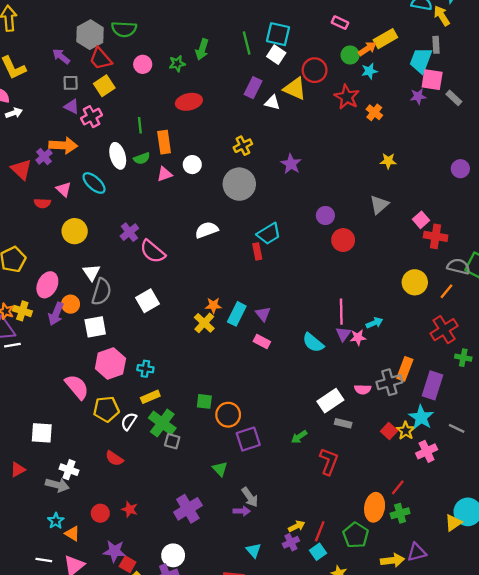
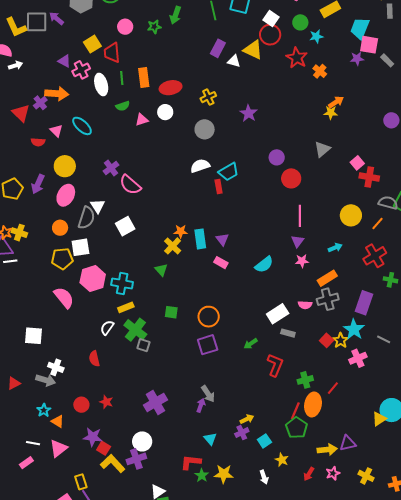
gray rectangle: (436, 45) -> (390, 11), moved
orange arrow: (367, 49) -> (336, 102), moved
white square: (276, 55) -> (271, 18), moved
red trapezoid: (101, 59) -> (112, 53), moved, turned 35
gray square: (71, 83) -> (37, 22), moved, size x1.6
red ellipse: (189, 102) -> (171, 88), moved
orange rectangle: (164, 142) -> (144, 77), moved
white ellipse: (118, 156) -> (101, 84), moved
gray circle: (239, 184) -> (205, 129), size x0.7
white semicircle: (207, 230) -> (200, 166), moved
white triangle: (91, 272) -> (98, 206), moved
pink ellipse: (47, 285) -> (66, 195), moved
pink line: (341, 312) -> (300, 216), moved
purple arrow: (56, 314) -> (38, 184), moved
cyan rectangle: (237, 314) -> (200, 239), turned -36
cyan arrow: (374, 323) -> (335, 248), moved
purple triangle: (343, 334) -> (298, 241), moved
cyan semicircle: (313, 343) -> (264, 265), turned -78
cyan cross: (145, 369) -> (122, 284), size x1.5
orange rectangle: (405, 369) -> (327, 278), moved, turned 36
yellow pentagon: (106, 409) -> (62, 259), moved
orange circle: (228, 415) -> (209, 317), moved
red semicircle: (114, 458) -> (94, 359), turned 42
green triangle: (220, 469) -> (161, 270), moved
red triangle: (18, 470) -> (14, 383), moved
purple arrow: (242, 511) -> (201, 405), turned -72
green cross: (400, 513) -> (305, 380), moved
red line: (320, 531) -> (295, 411), moved

